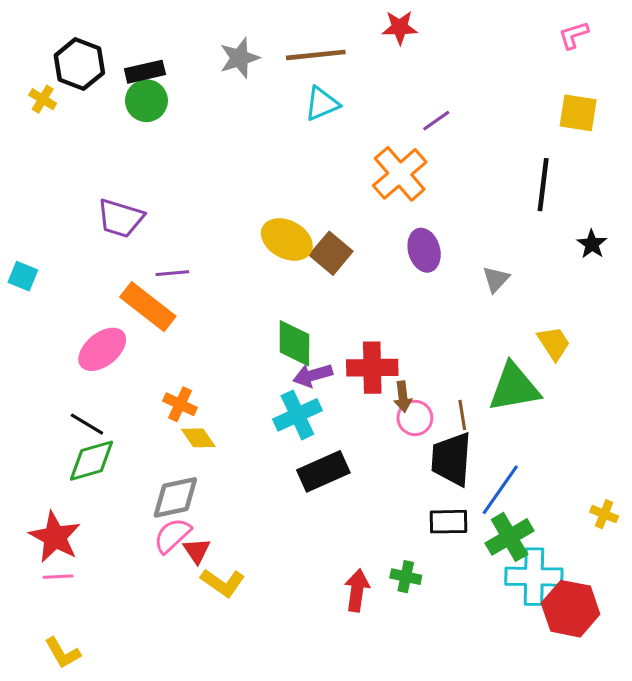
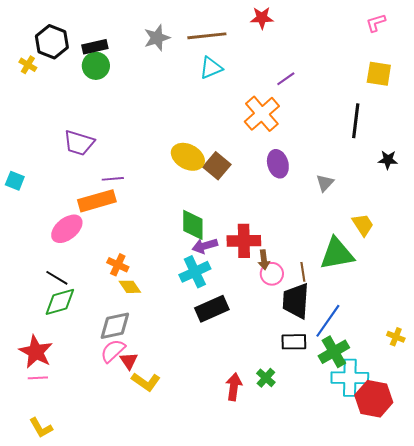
black star: (592, 244) -> (388, 160), turned -30
orange rectangle: (148, 307) -> (97, 201), turned -54
green cross: (406, 577) -> (266, 378), turned 30

